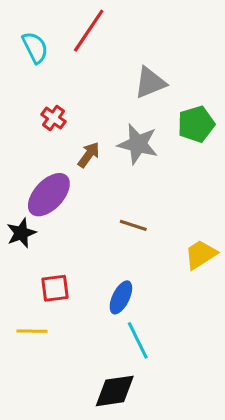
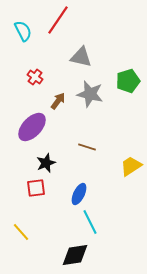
gray triangle: (150, 83) -> (81, 57), moved, turned 35
black star: (21, 233) -> (46, 163), moved
yellow line: (32, 331) -> (21, 232), moved, turned 48

